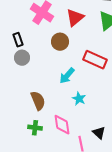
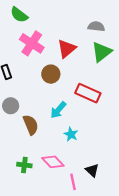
gray circle: (22, 58) -> (11, 106), moved
brown semicircle: (38, 101) -> (31, 125), moved
pink diamond: (62, 125) -> (53, 162), turned -35

